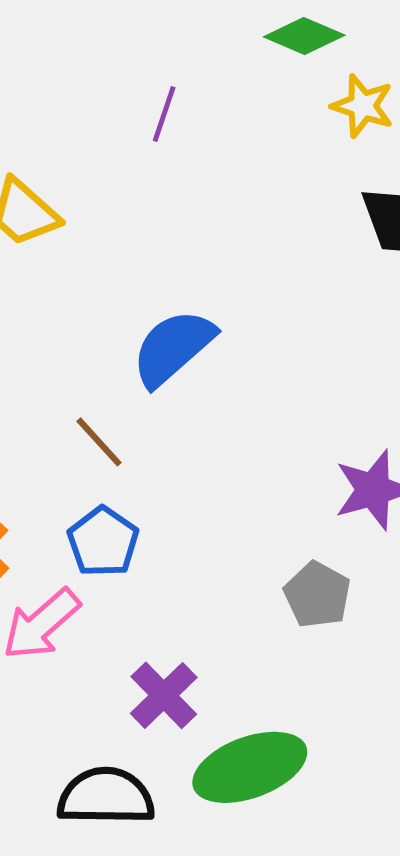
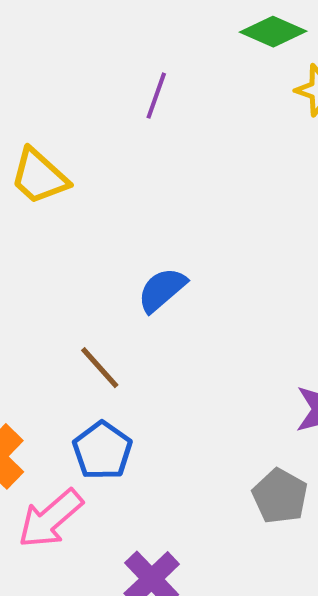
blue semicircle: (173, 348) -> (162, 290), size x0.7

